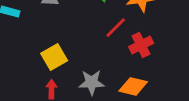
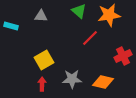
red cross: (141, 45) -> (123, 56), moved

